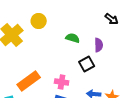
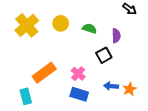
yellow circle: (39, 21) -> (61, 23), moved
pink cross: (62, 82) -> (78, 74), turned 32

